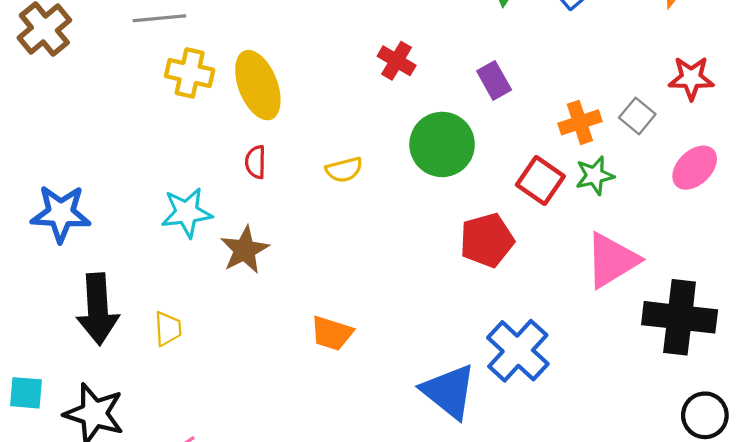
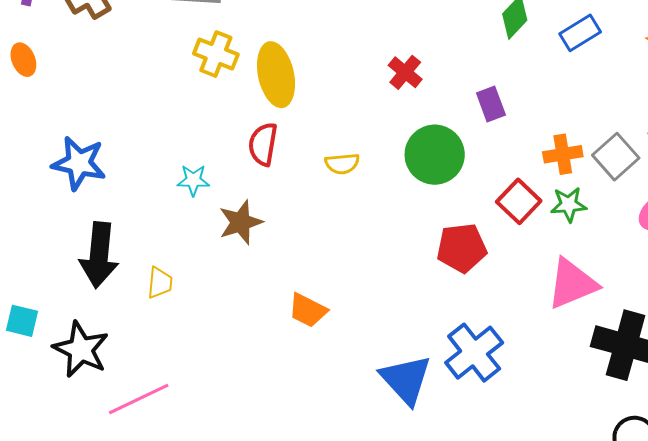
gray square: (637, 116) -> (616, 157), size x1.4
red semicircle: (256, 162) -> (263, 144), size x1.4
cyan star: (187, 213) -> (193, 180), size x0.7

